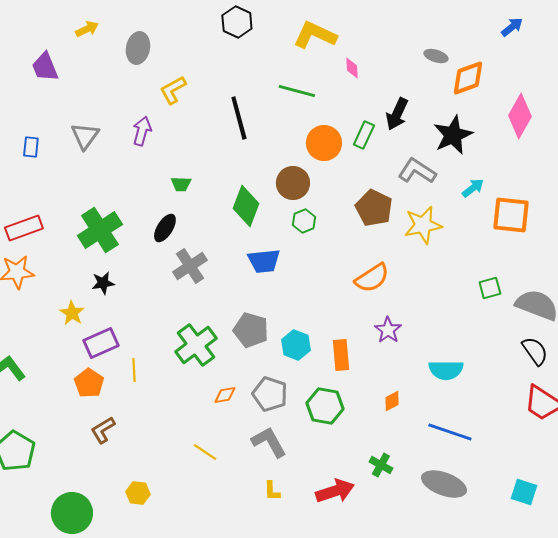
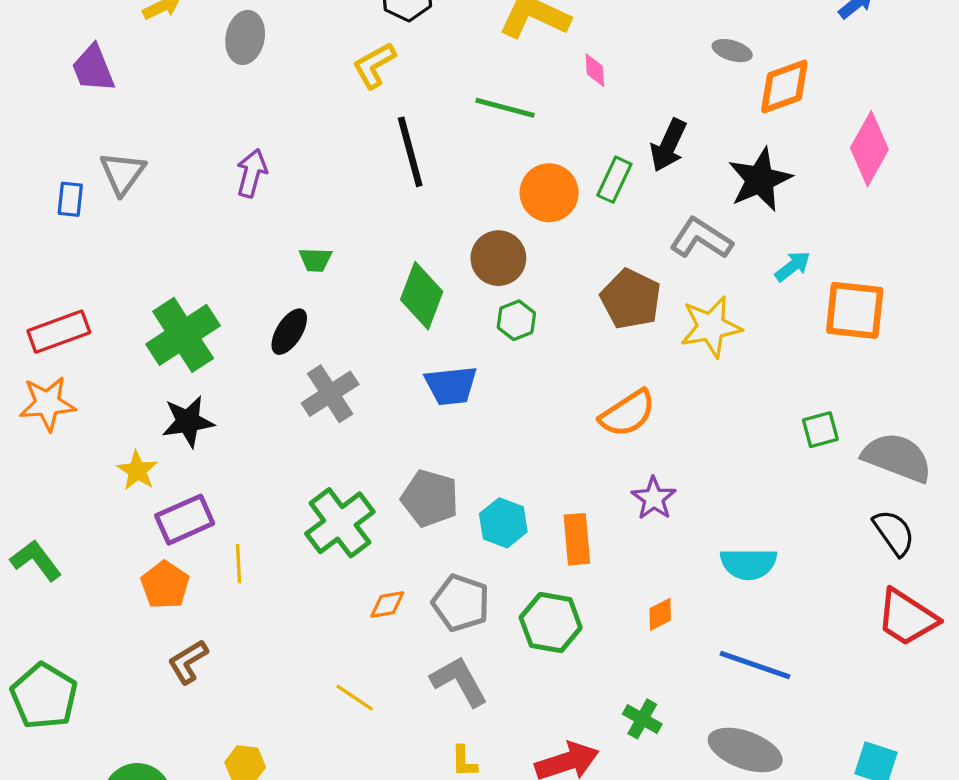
yellow L-shape: (173, 90) -> (374, 65), moved
gray triangle: (85, 136) -> (123, 173), moved
black star: (103, 283) -> (188, 422), size x1.4

